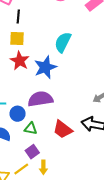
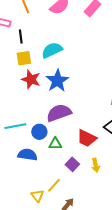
cyan semicircle: (63, 42) -> (52, 50), moved, turned 50
purple square: (32, 152) -> (72, 164), moved
yellow arrow: (43, 167) -> (96, 165), moved

